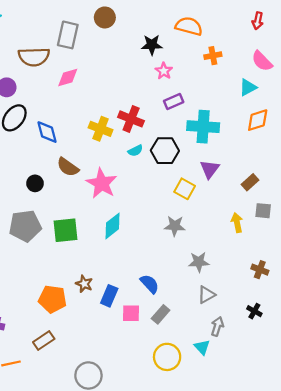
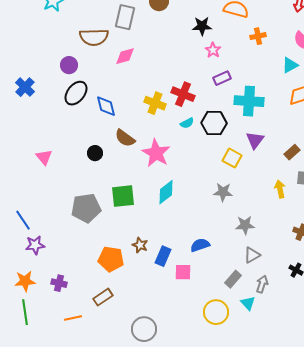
gray pentagon: (25, 226) -> (86, 208), moved
blue semicircle: (150, 284) -> (200, 245), turned -66
gray rectangle: (161, 314) -> (233, 279), moved

